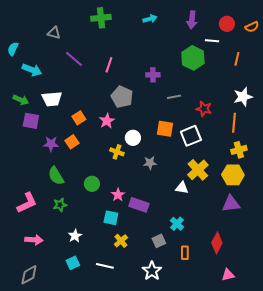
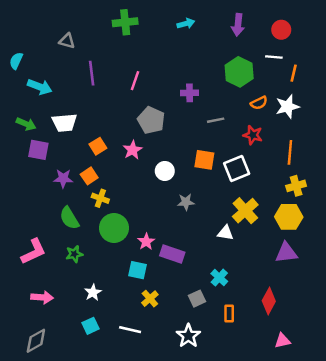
orange semicircle: (252, 27) -> (259, 103), moved
white line: (212, 41) -> (274, 57), moved
purple line: (74, 59) -> (92, 73), turned 42
white star: (243, 97) -> (287, 107), moved
yellow cross: (117, 152) -> (100, 198), moved
green circle: (92, 184) -> (114, 228), size x1.5

